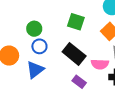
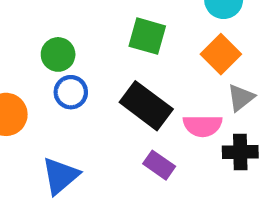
blue triangle: (35, 70) -> (60, 176), moved

